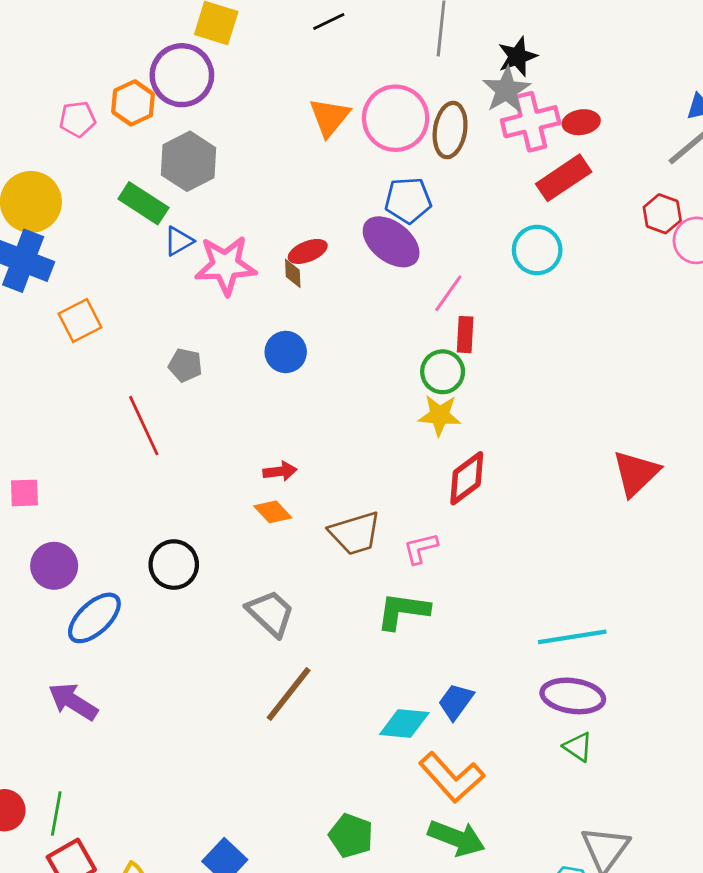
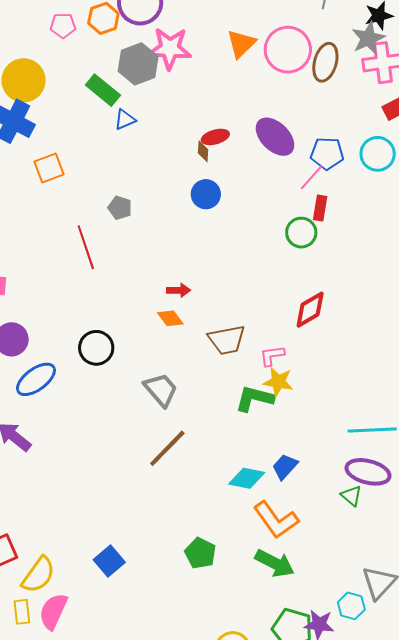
blue pentagon: (408, 200) -> (327, 153), moved
pink star: (226, 265) -> (170, 48), moved
blue circle: (286, 352) -> (206, 194), moved
yellow star: (440, 415) -> (278, 382), moved
green triangle: (578, 747) -> (351, 496), moved

